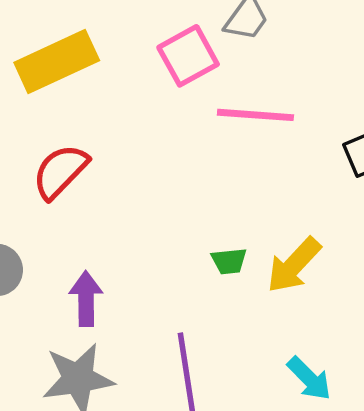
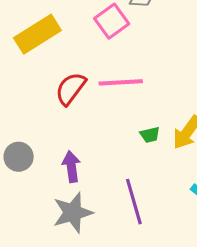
pink line: (255, 115) -> (121, 82), moved
red semicircle: (60, 171) -> (71, 89), moved

